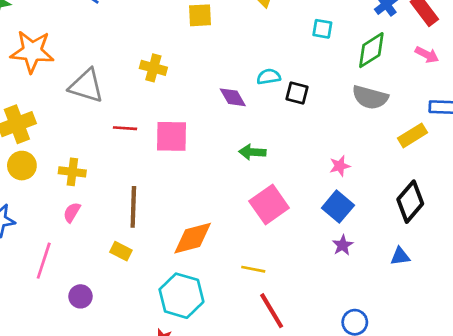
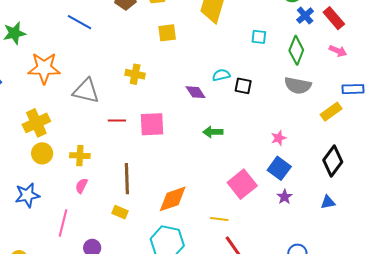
green diamond: (371, 50) -> (296, 50), turned -32
pink square: (269, 204) -> (242, 184), moved

